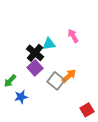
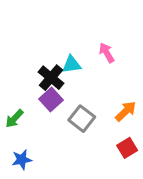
orange arrow: (69, 76) -> (126, 111), moved
blue star: (21, 97) -> (22, 160), moved
red square: (87, 110) -> (127, 148), moved

